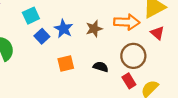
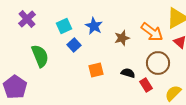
orange arrow: (127, 22) -> (152, 32), turned 35
blue star: (64, 29) -> (94, 26), moved
red rectangle: (129, 81) -> (146, 85), moved

